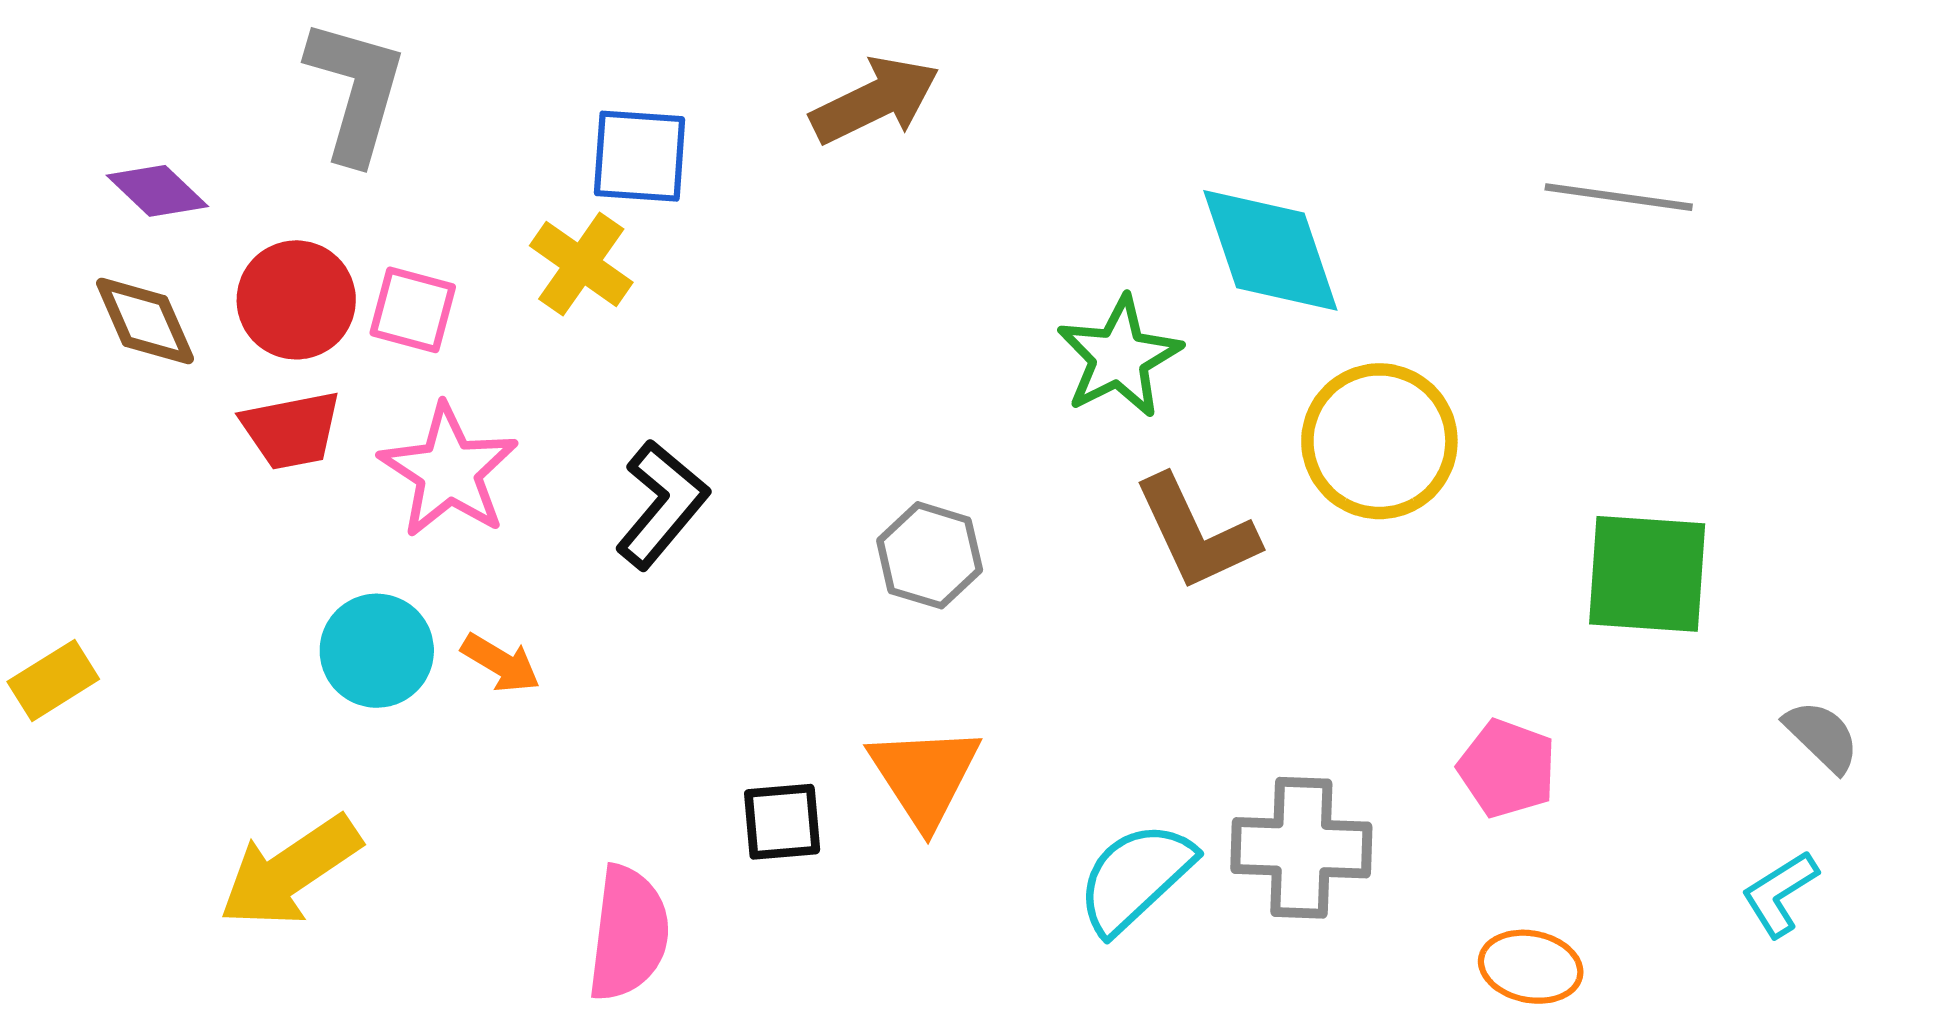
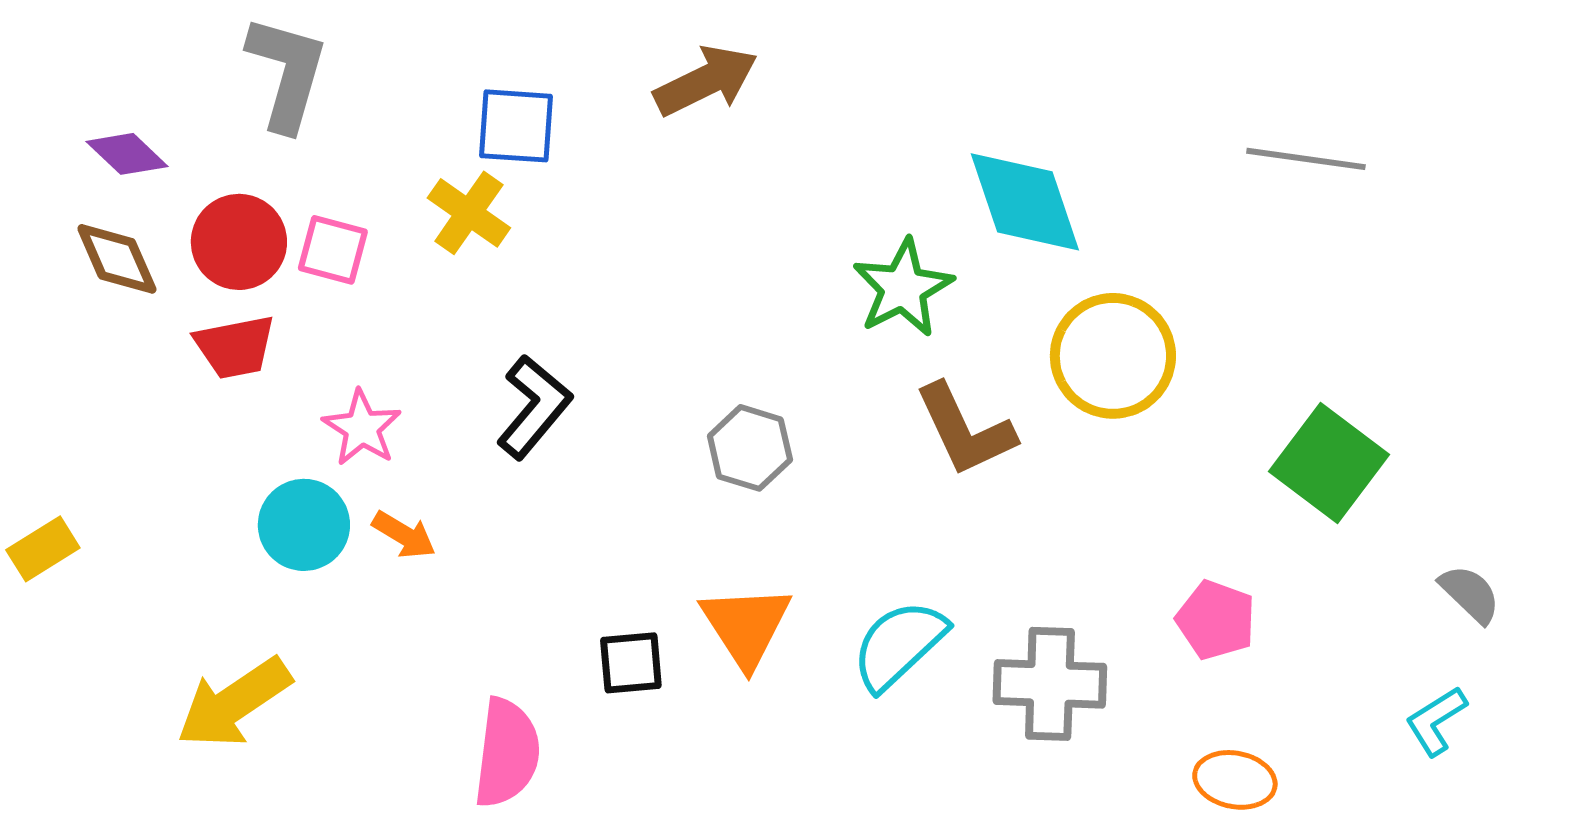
pink star: (449, 471) -> (362, 428), moved, size x0.7
green square: (1647, 574) -> (1329, 463), turned 33
cyan semicircle: (1135, 877) -> (899, 645), moved

